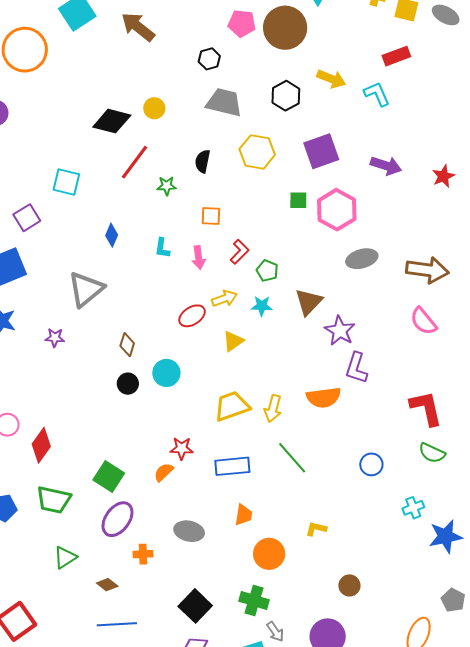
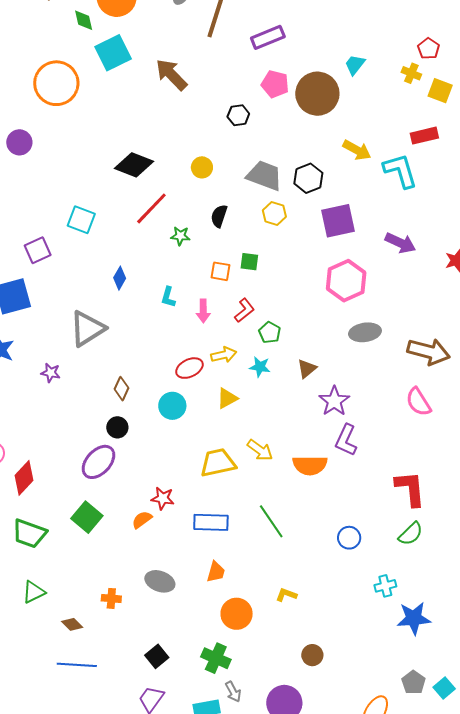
cyan L-shape: (377, 94) -> (400, 171), size x1.4
black hexagon: (286, 96) -> (308, 178), moved
gray trapezoid: (224, 102) -> (265, 176), moved
yellow circle: (154, 108) -> (202, 167), moved
yellow hexagon: (257, 152) -> (274, 214), size x0.7
green square: (298, 200) -> (249, 262), moved
brown triangle: (309, 302) -> (307, 369), size x0.7
cyan circle: (166, 373) -> (172, 406), moved
yellow arrow: (273, 409) -> (260, 450), moved, turned -76
green semicircle: (432, 453) -> (411, 534), turned -76
purple ellipse: (117, 519) -> (98, 462), moved
black square: (195, 606) -> (157, 656), size x0.7

